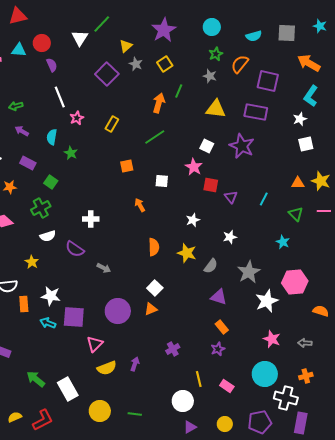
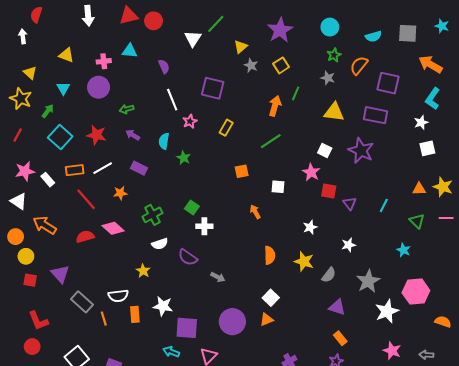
red circle: (42, 43) -> (154, 21), moved
purple square: (107, 74) -> (213, 88), moved, turned -30
green square: (51, 182) -> (192, 208), moved
cyan arrow: (48, 323) -> (171, 352), moved

